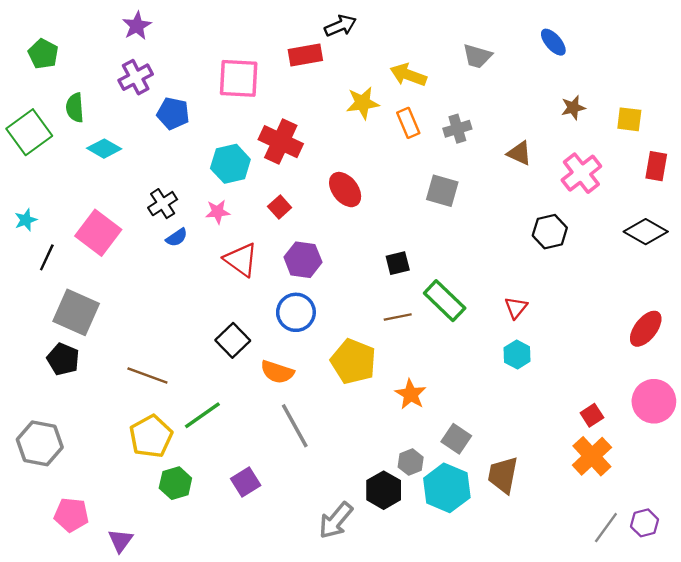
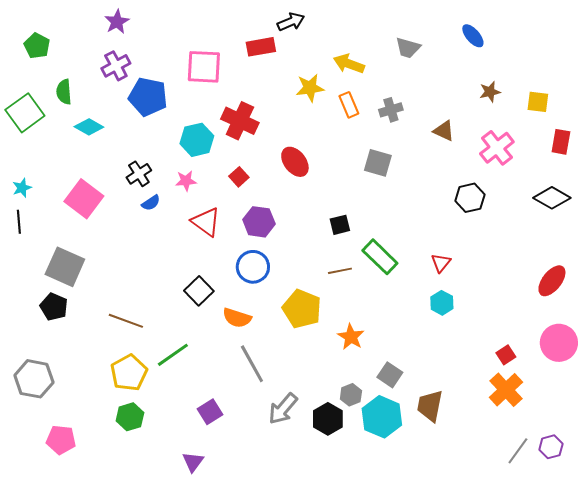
blue pentagon: (173, 113) -> (148, 97), size x1.4
black line: (47, 257) -> (19, 222), moved, turned -30
green hexagon: (175, 483) -> (130, 417), moved
gray arrow: (336, 521) -> (283, 409), moved
purple triangle: (120, 540) -> (193, 462), moved

